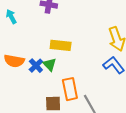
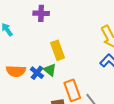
yellow rectangle: (61, 45) -> (58, 50), turned 72

